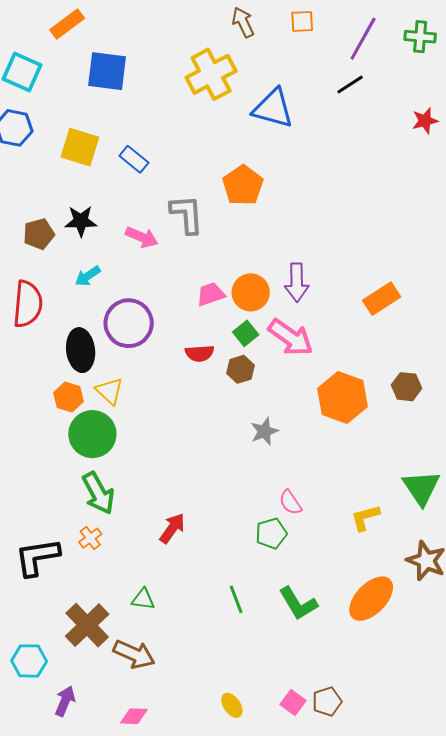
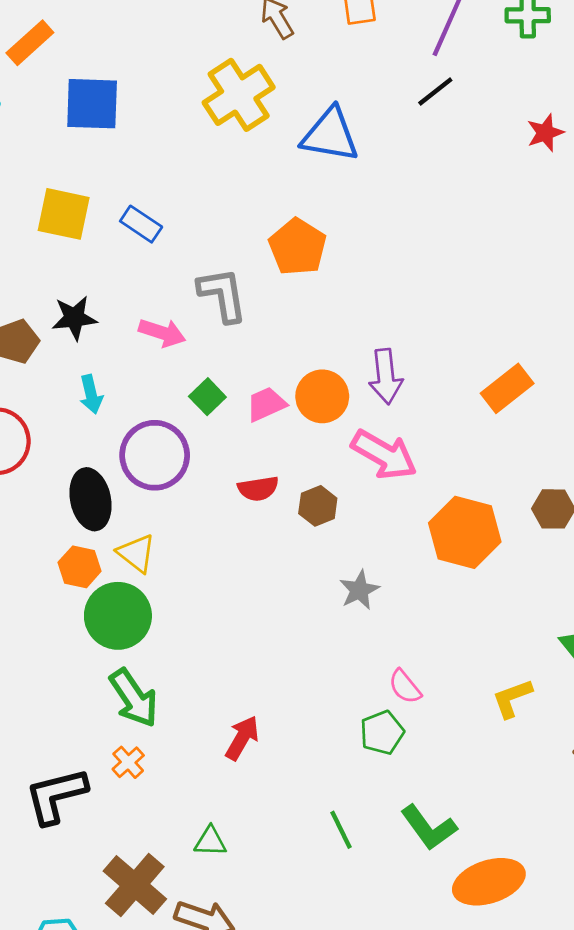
cyan arrow: (88, 276) -> (91, 394), turned -64
green square: (246, 333) -> (207, 397), moved
orange ellipse: (371, 599) -> (489, 882), moved, turned 33

